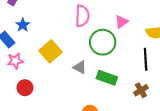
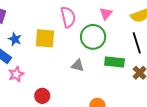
yellow square: (51, 51) -> (45, 38), moved, turned -30
green rectangle: (107, 78) -> (114, 62), moved
red circle: (25, 88) -> (42, 96), moved

